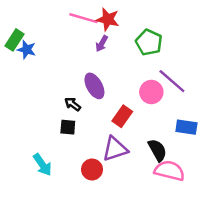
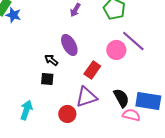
blue rectangle: (186, 127) -> (148, 101), moved, size x1.4
cyan arrow: (42, 165) -> (26, 110), turned -126
pink semicircle: (169, 171) -> (131, 115), size x0.7

